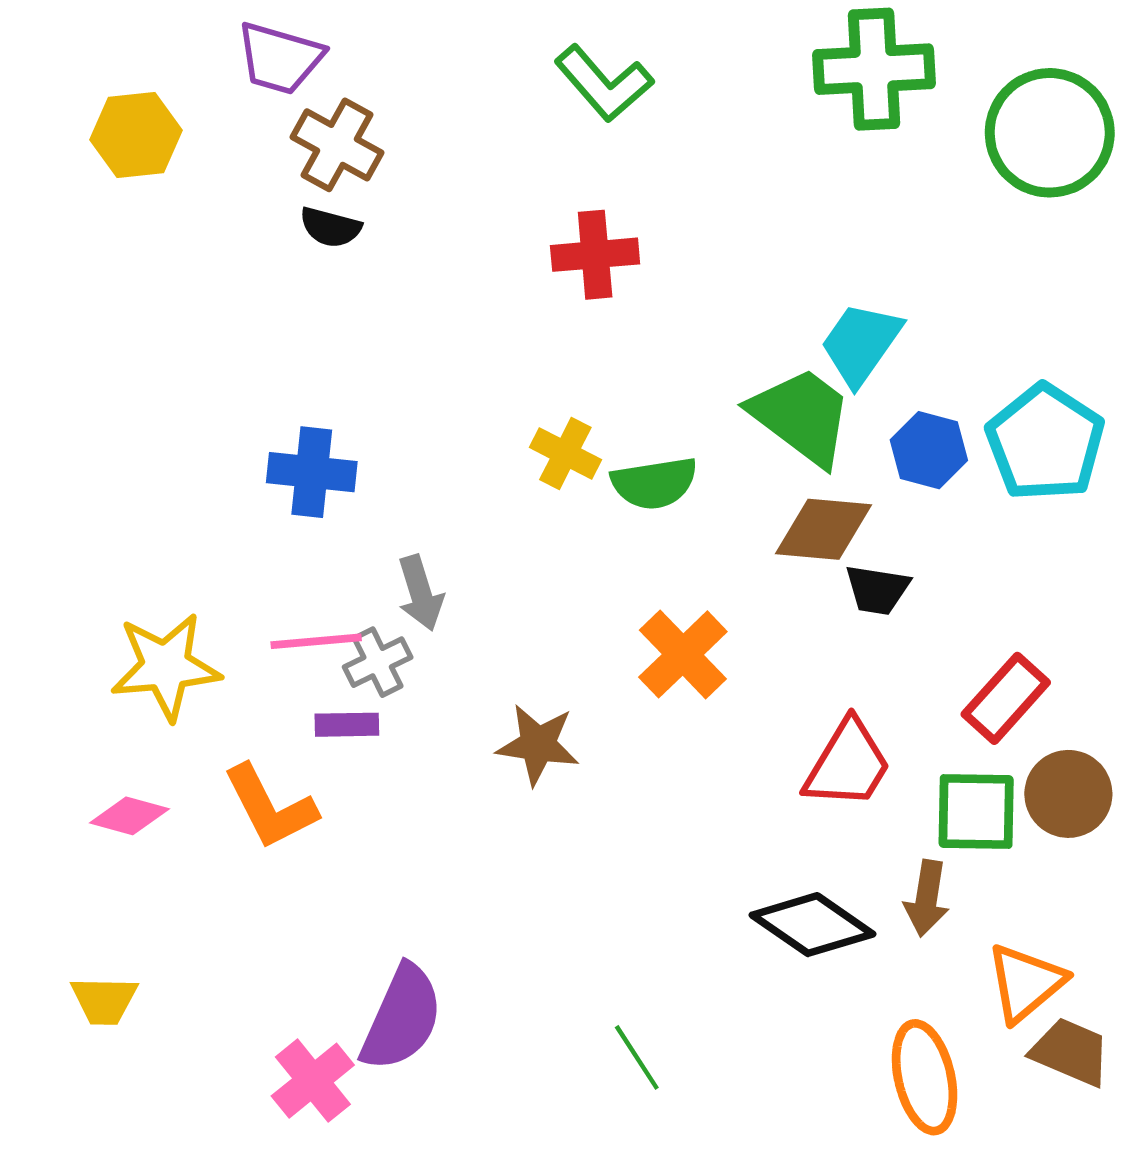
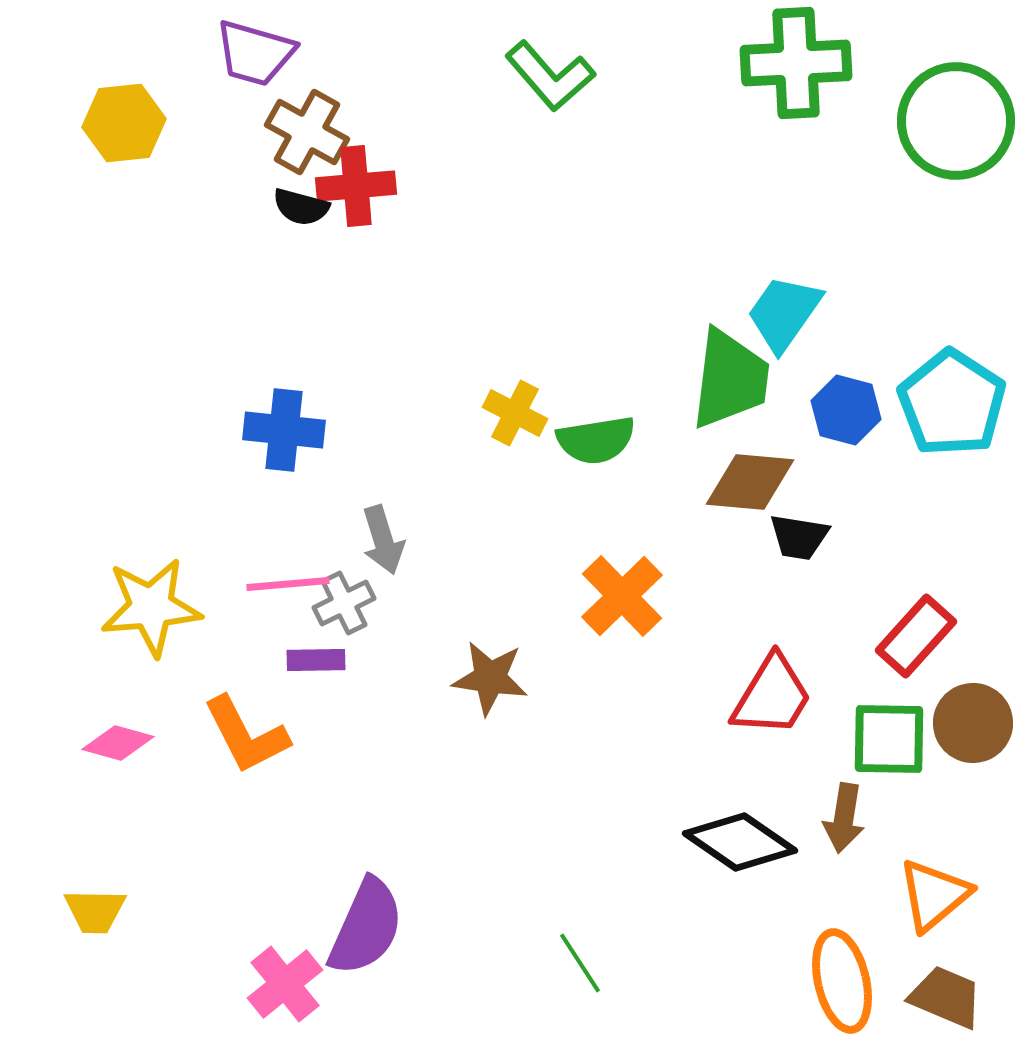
red cross: (595, 255) -> (356, 186), moved
green trapezoid: (802, 416) -> (730, 379), turned 60
brown trapezoid: (1071, 1052) -> (946, 997), moved

